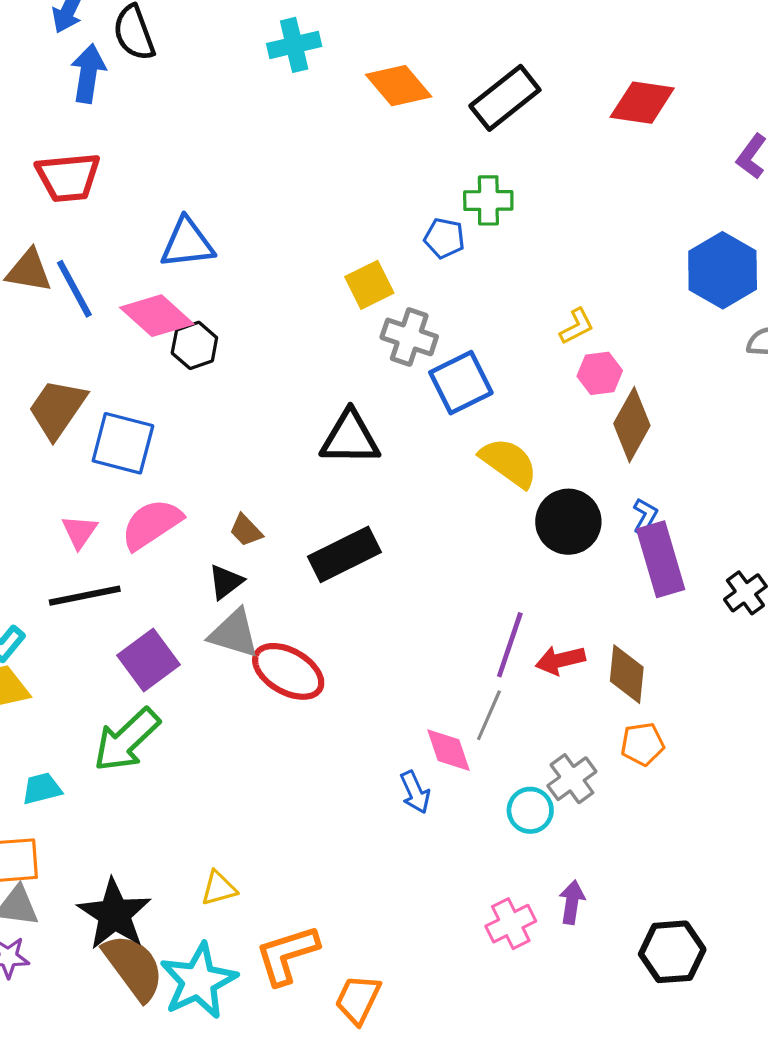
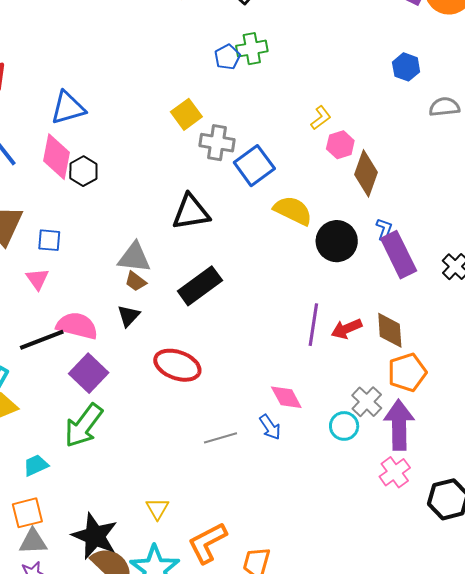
blue pentagon: (444, 238) -> (227, 57), moved, turned -30
blue hexagon: (723, 270) -> (406, 67), size x0.6
pink diamond: (157, 316) -> (57, 157), turned 69
blue square: (123, 443) -> (49, 240), size x0.6
pink semicircle: (152, 524) -> (77, 326), moved, turned 57
pink triangle: (79, 532) -> (37, 279), moved
gray triangle: (234, 633) -> (134, 257), moved
gray line: (489, 715) -> (221, 438), moved, turned 60
orange pentagon: (642, 744) -> (407, 372), size x1.4
yellow triangle: (219, 888) -> (157, 509), turned -35
purple arrow: (572, 902) -> (399, 425), moved, size x1.8
pink cross: (511, 924) -> (395, 472), moved

